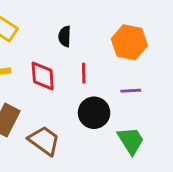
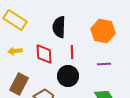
black semicircle: (65, 36) -> (59, 27), size x1.5
black circle: (94, 113) -> (68, 76), moved

